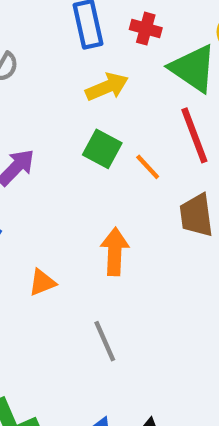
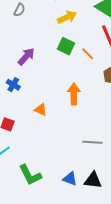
orange triangle: (42, 282) -> (41, 110), turned 48
gray line: (105, 341) -> (93, 142), moved, turned -60

